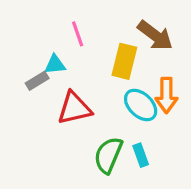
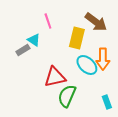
cyan triangle: (55, 65) -> (34, 40), turned 40
red triangle: (74, 108) -> (55, 77), moved
cyan rectangle: (141, 155) -> (107, 102), moved

